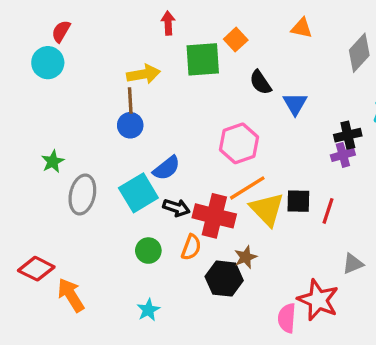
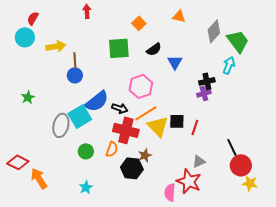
red arrow: (168, 23) -> (87, 11), moved
green square: (203, 59) -> (119, 48), moved
yellow arrow: (143, 74) -> (56, 46), moved
black semicircle: (260, 82) -> (154, 49), turned -91
blue semicircle: (166, 168) -> (97, 101), size x1.4
gray ellipse: (82, 194) -> (61, 125), moved
black arrow: (176, 208) -> (120, 108), moved
gray triangle: (353, 264) -> (199, 161), moved

